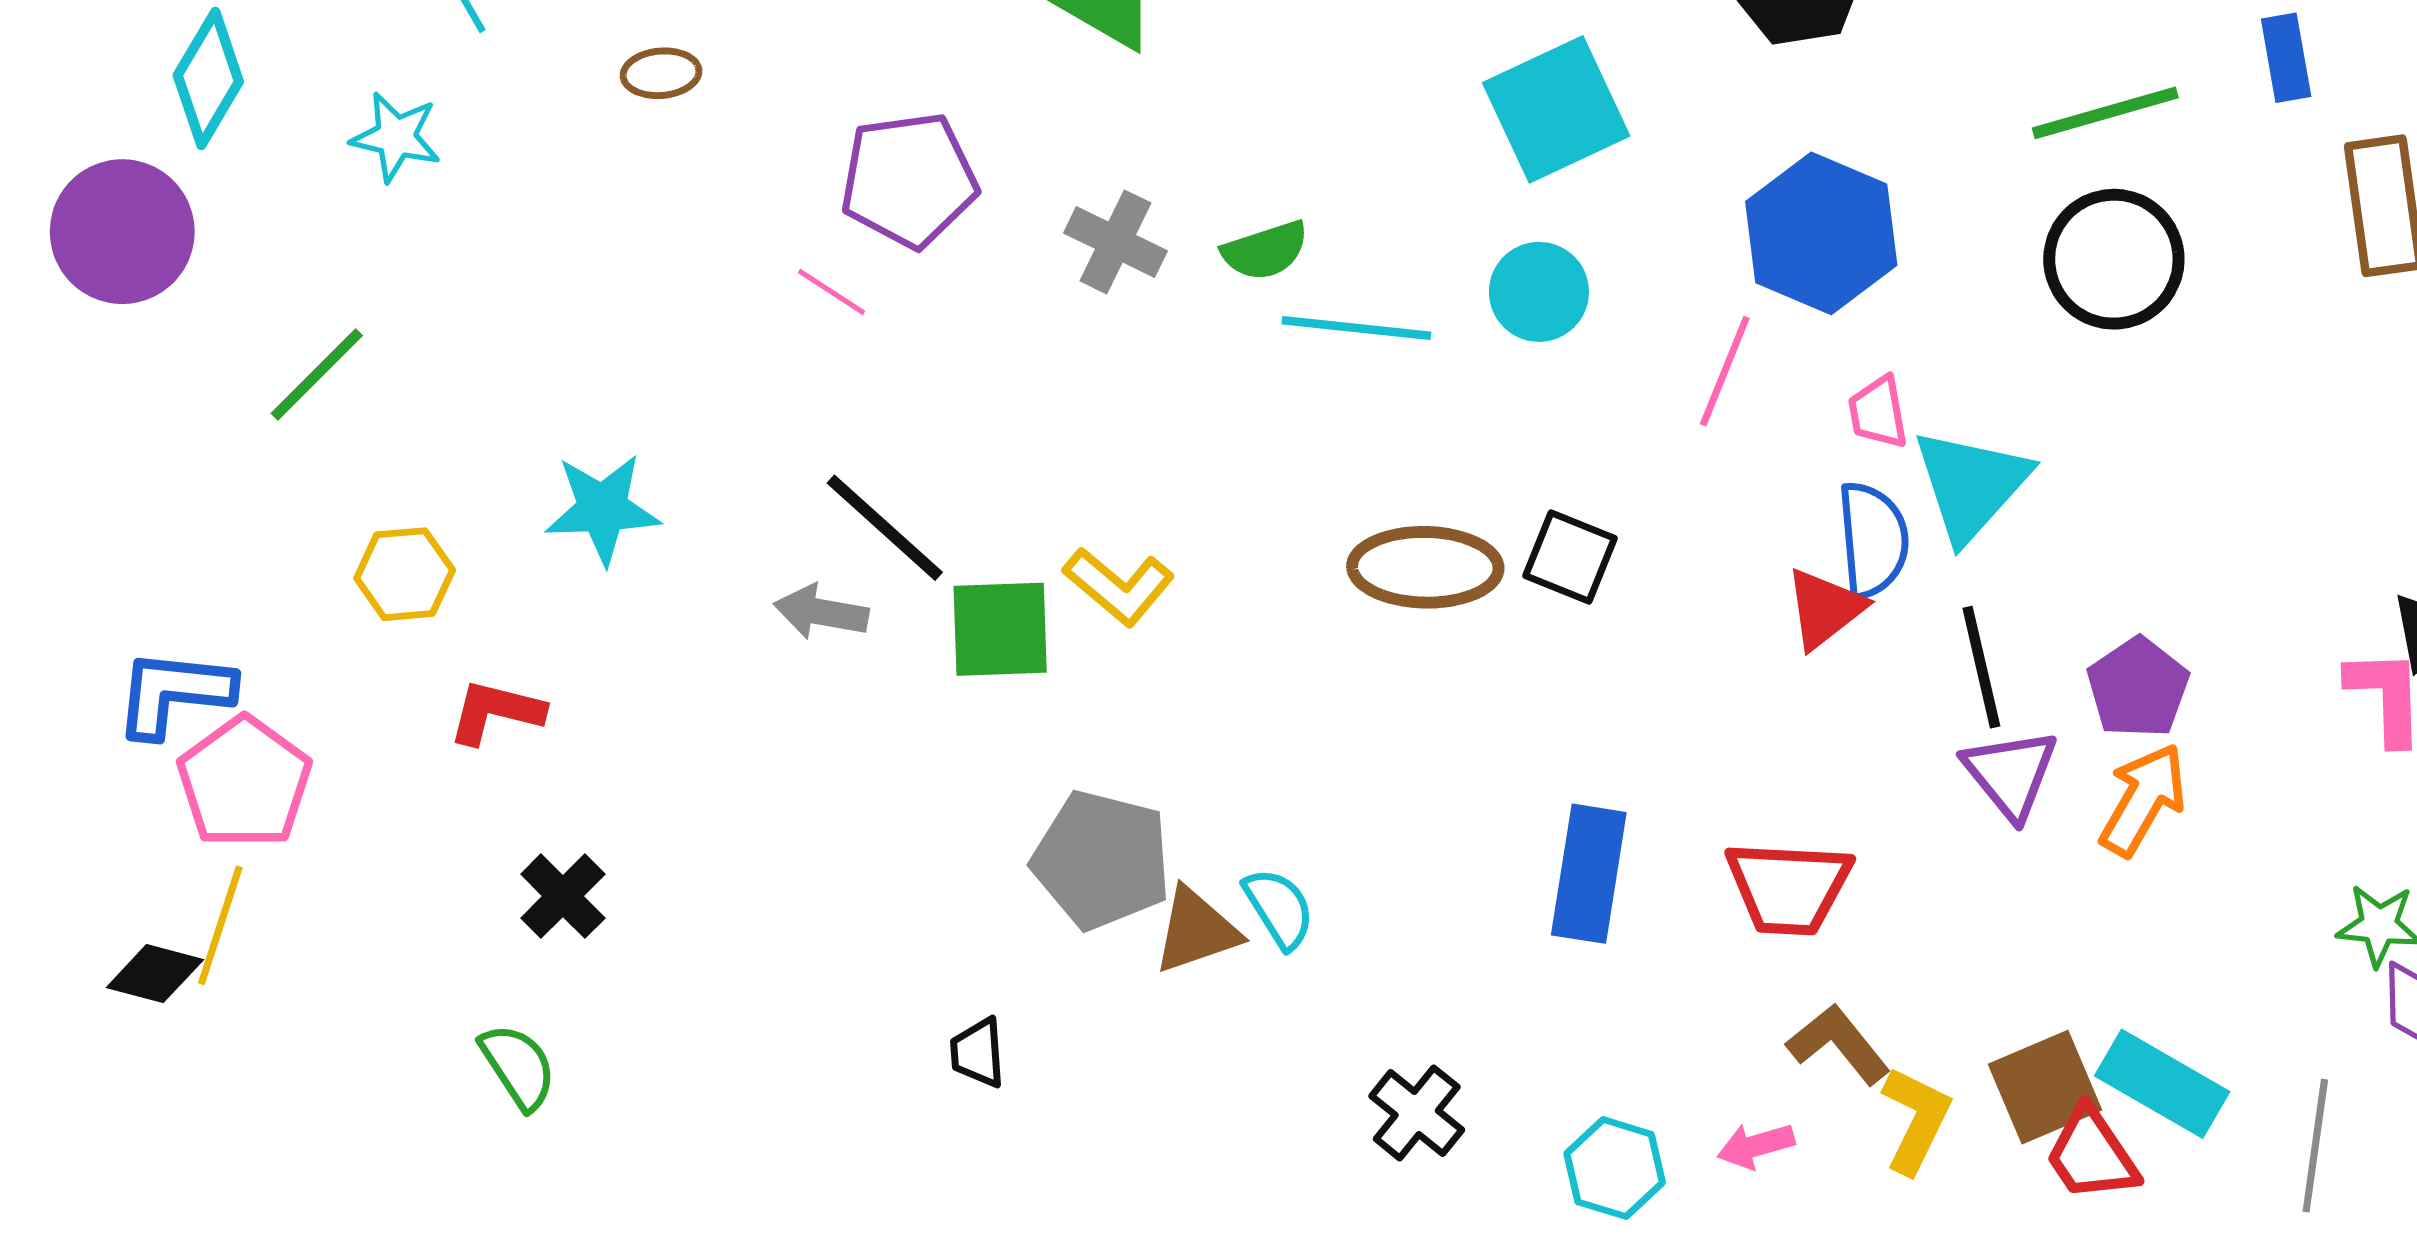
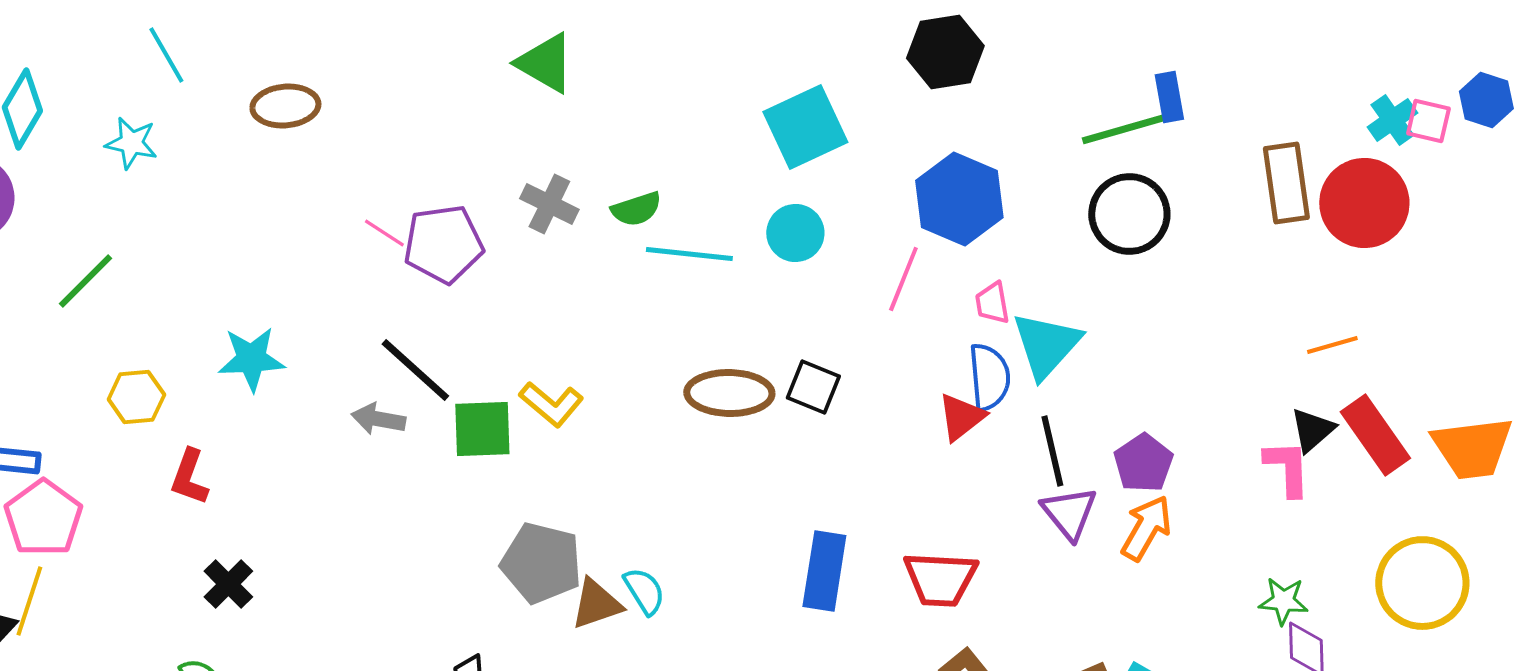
blue rectangle: (2286, 58) -> (1169, 97), moved
brown ellipse: (661, 73) -> (285, 106), size x1.5
purple pentagon: (909, 180) -> (443, 244), moved
red L-shape: (496, 712) -> (189, 477), turned -84

